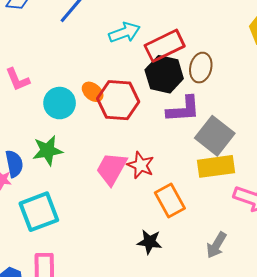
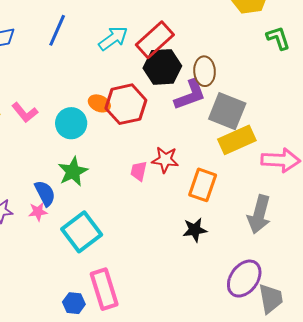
brown ellipse: (201, 68) -> (205, 71), moved
pink trapezoid: (112, 169) -> (139, 171), size x0.6
orange rectangle: (170, 200) -> (203, 185), turned 64
gray arrow: (216, 245) -> (259, 214), size x1.4

